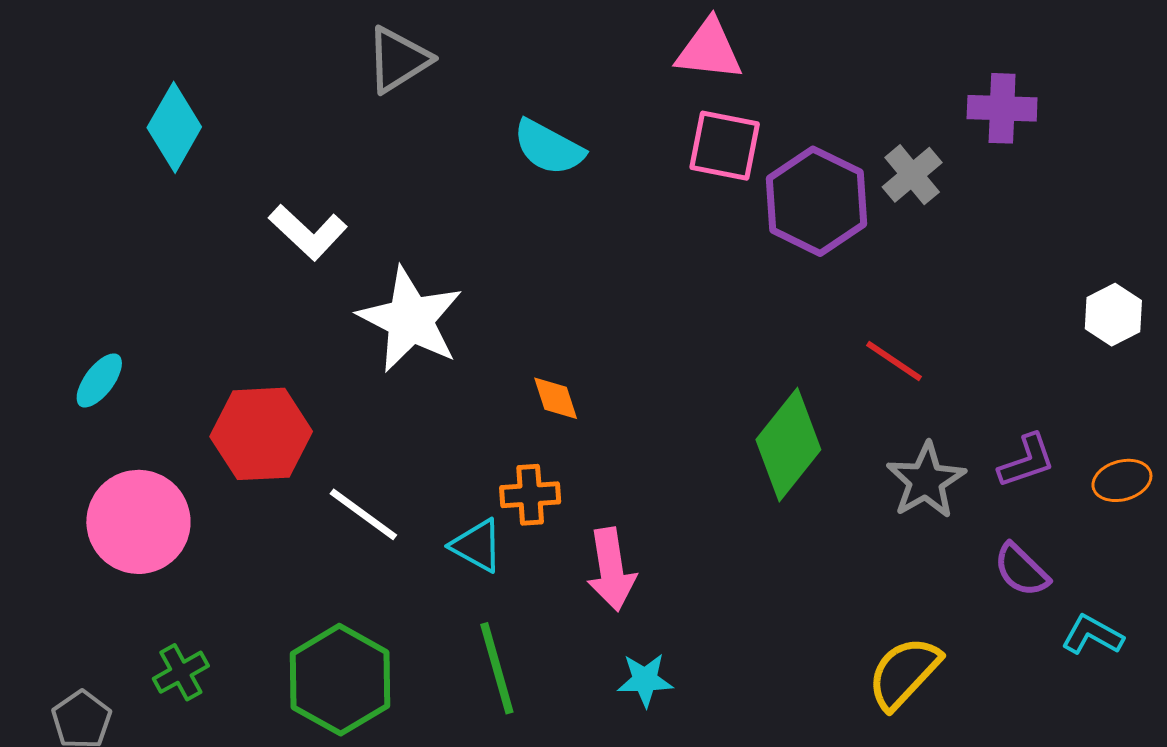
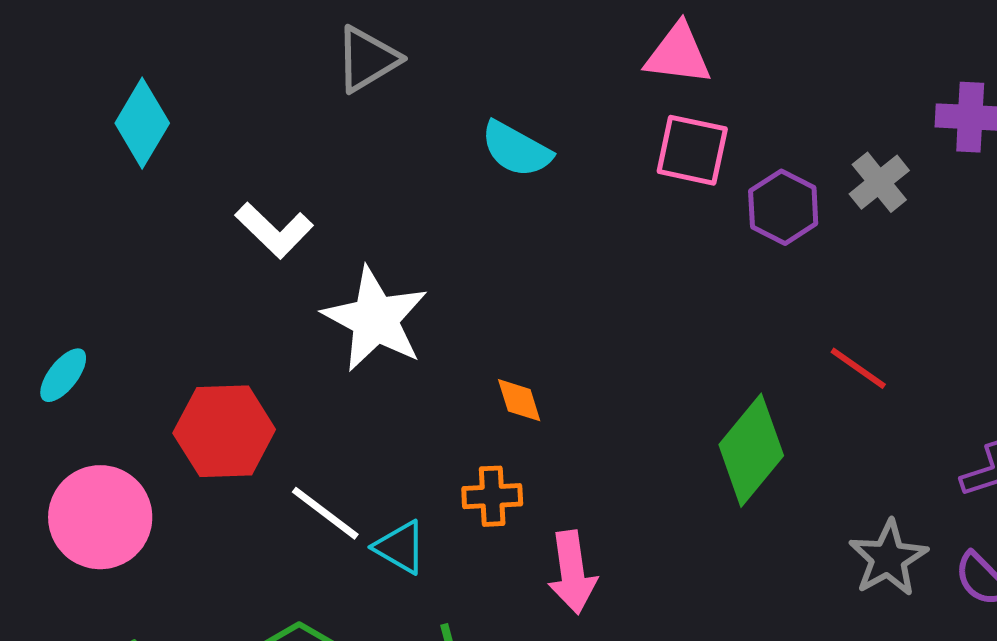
purple hexagon: (817, 201) -> (783, 207), size x0.7
gray star: (926, 481) -> (888, 558), moved
cyan triangle: (477, 546) -> (400, 547), moved

